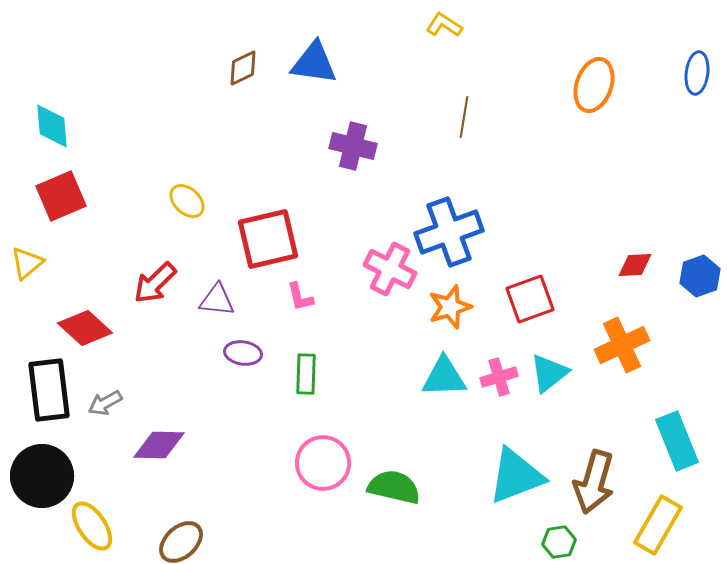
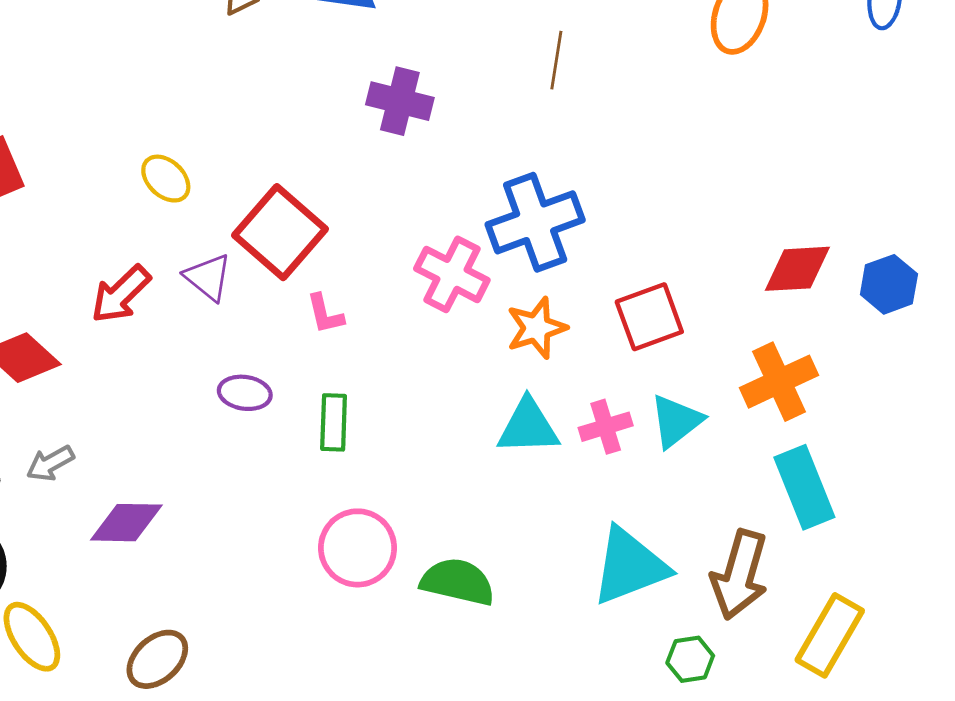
red square: (268, 239) -> (280, 232), turned -36
red diamond: (635, 265) -> (797, 269), size x1.4
purple triangle: (217, 300) -> (208, 277), moved, turned 33
cyan rectangle: (677, 441) -> (804, 487), moved

